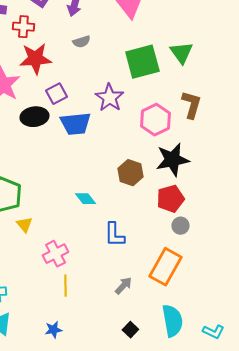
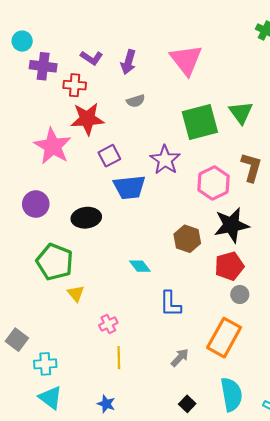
black ellipse: (34, 117) -> (86, 218), moved
pink cross: (55, 254) -> (108, 324), size x0.7
blue star: (53, 330) -> (106, 404), turned 30

